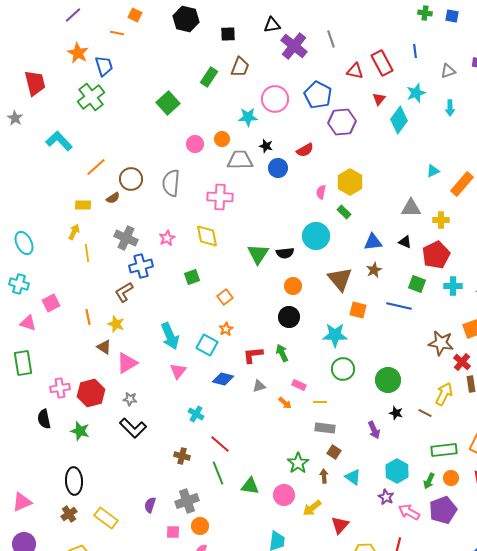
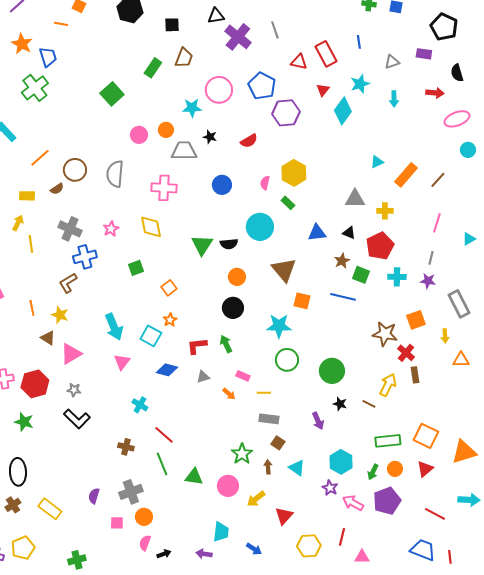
blue circle: (278, 168) -> (222, 185), moved
brown star: (374, 270) -> (342, 261), moved

